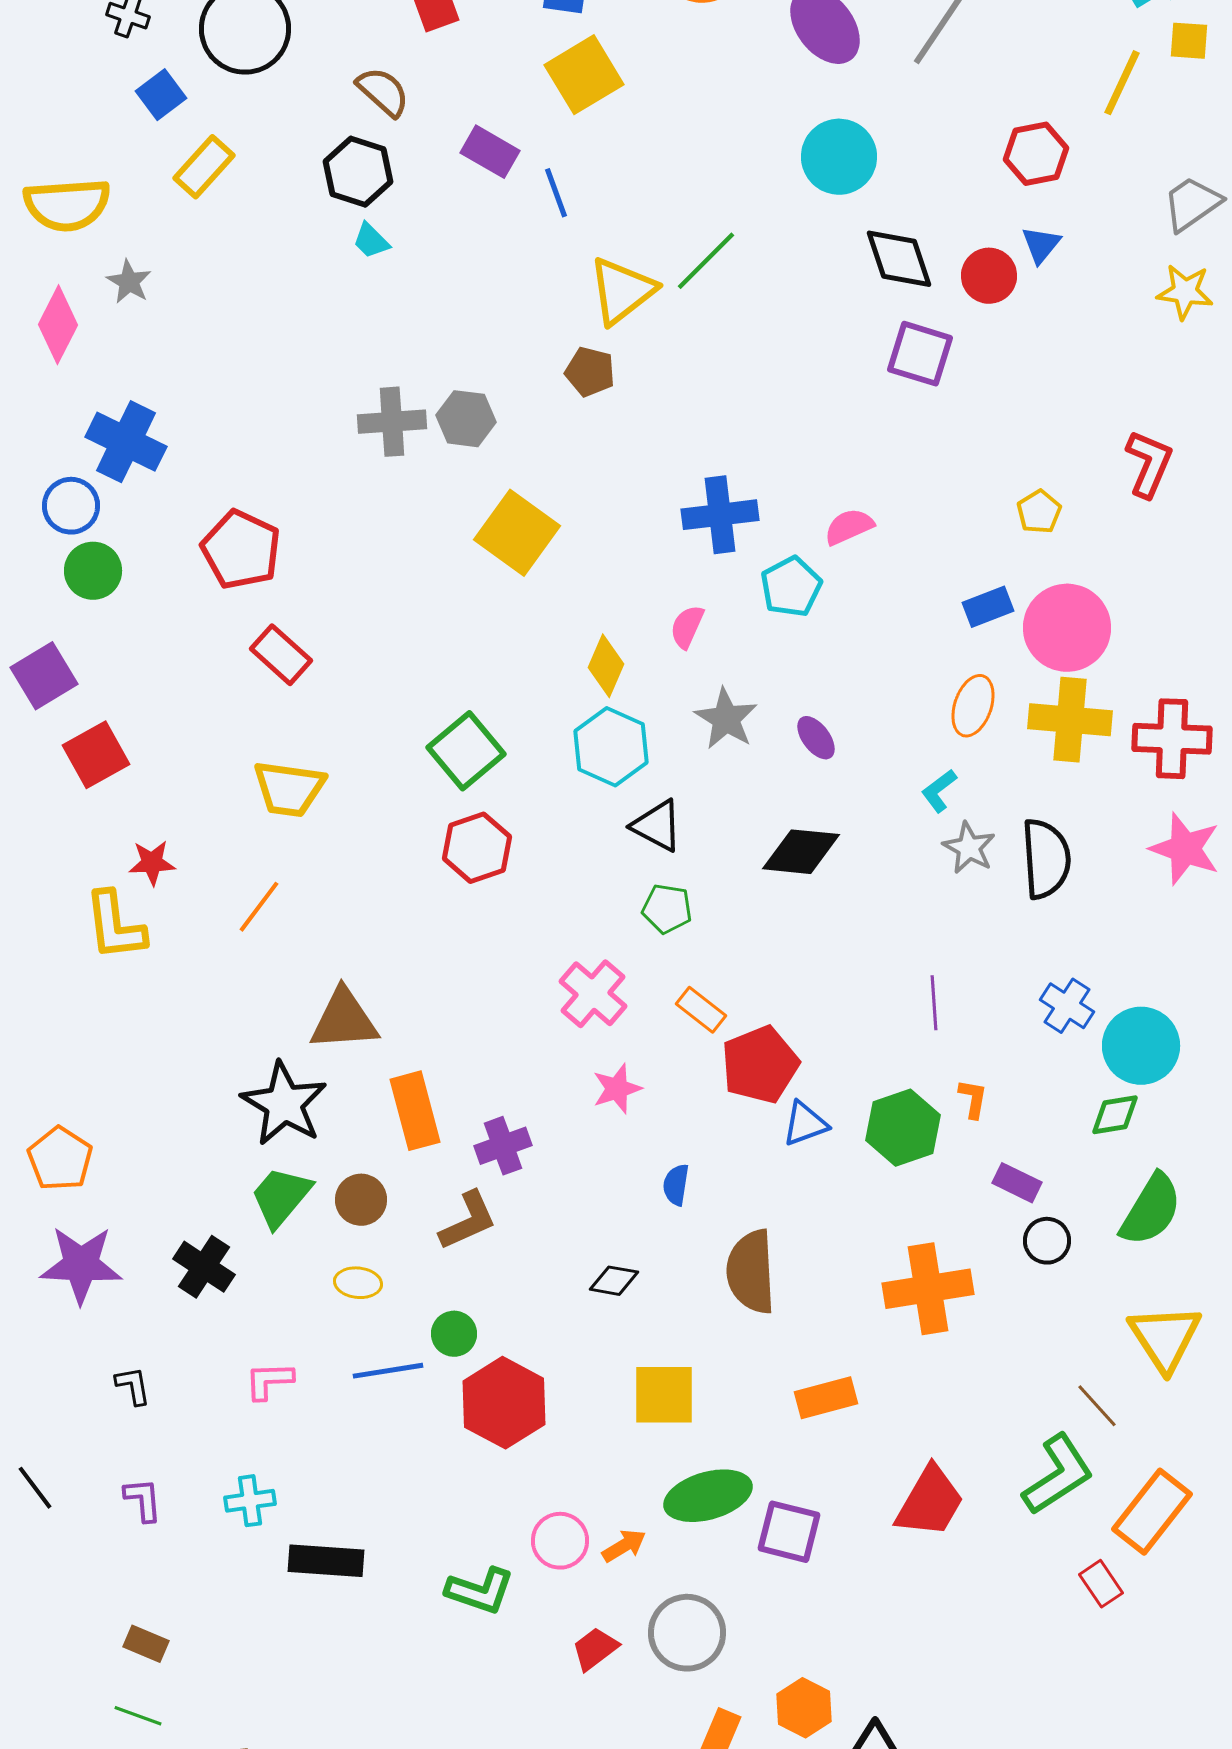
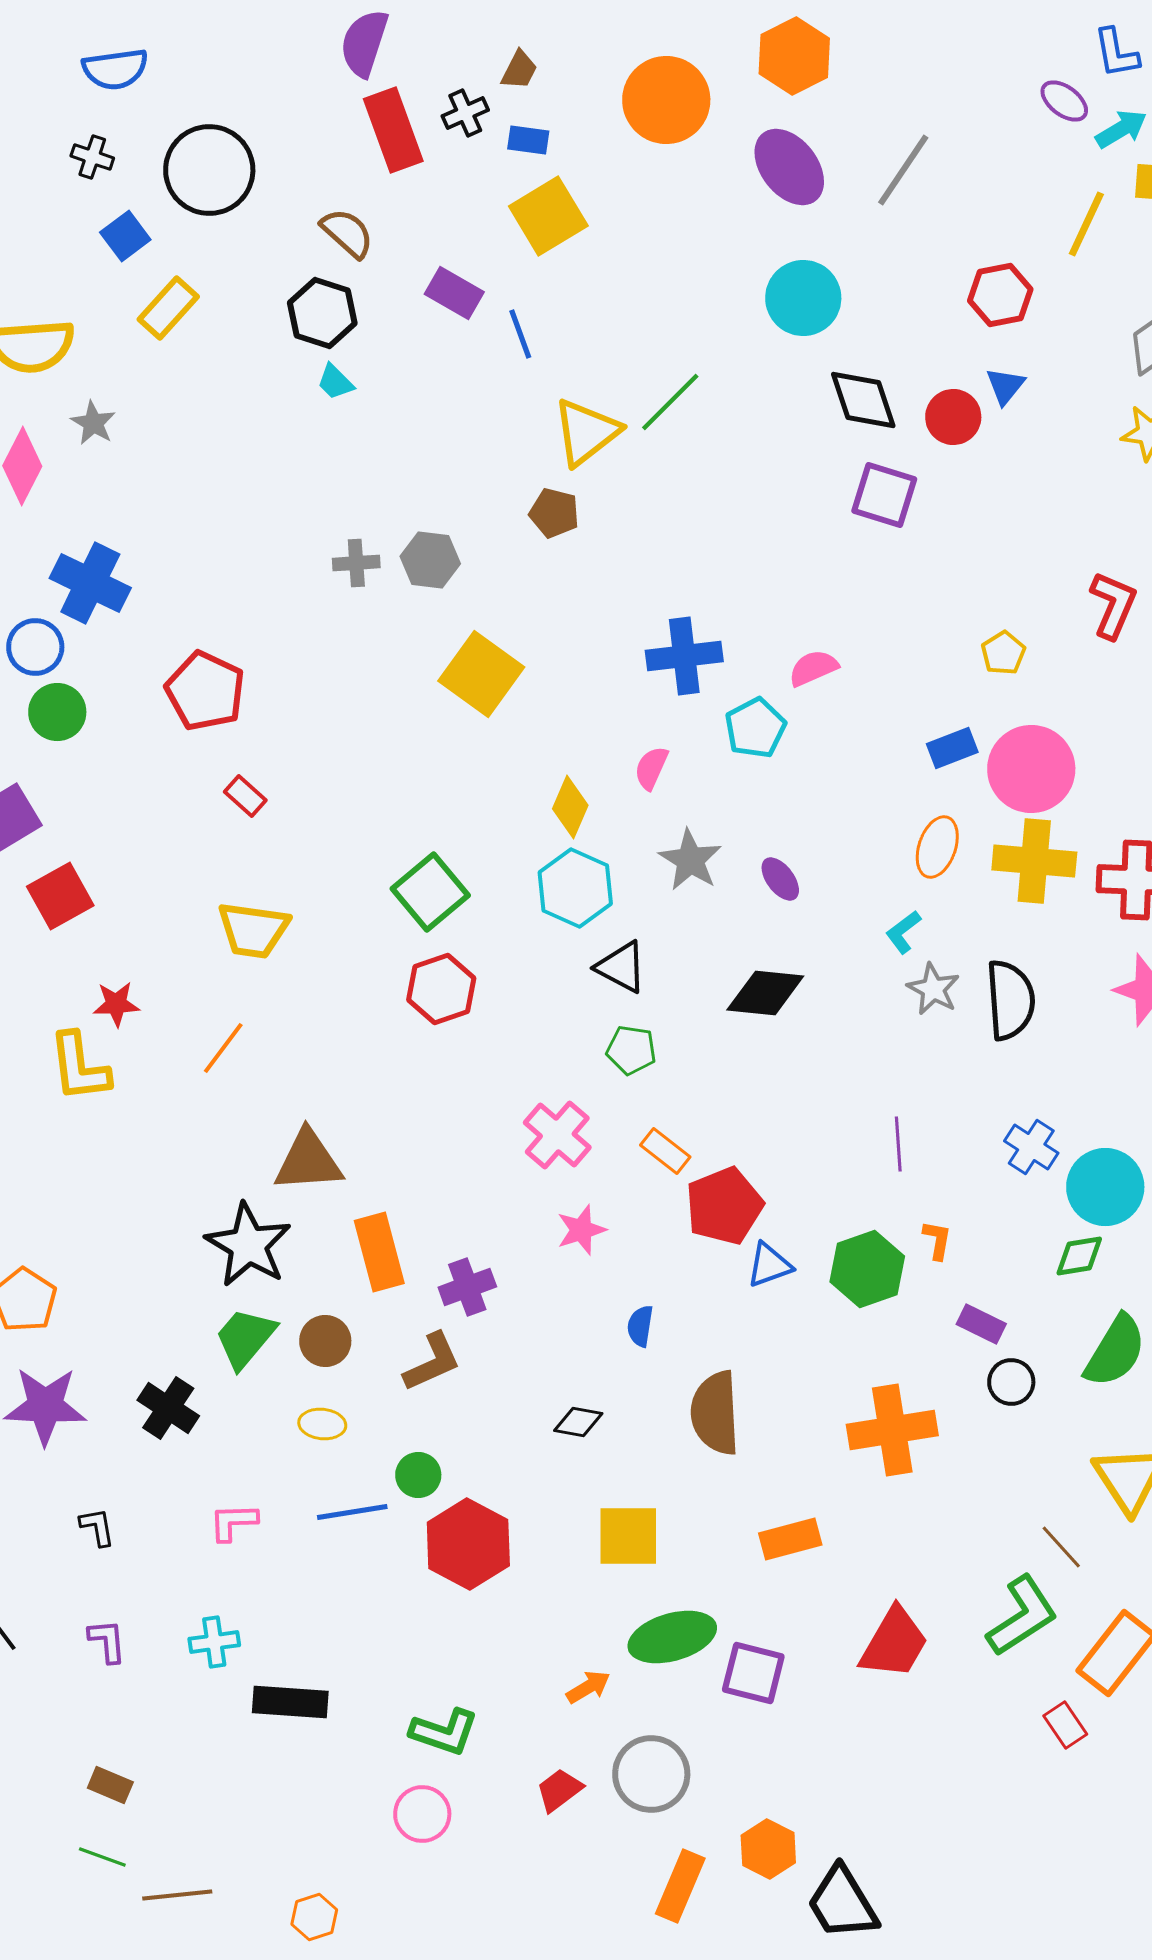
gray cross: (392, 422) -> (356, 563), size x0.7
red rectangle: (281, 655) -> (245, 796), size x0.7
pink circle: (560, 1541) -> (422, 1814), moved

